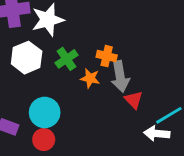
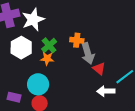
orange star: (90, 78) -> (47, 59), moved
white arrow: (157, 133) -> (106, 91), moved

